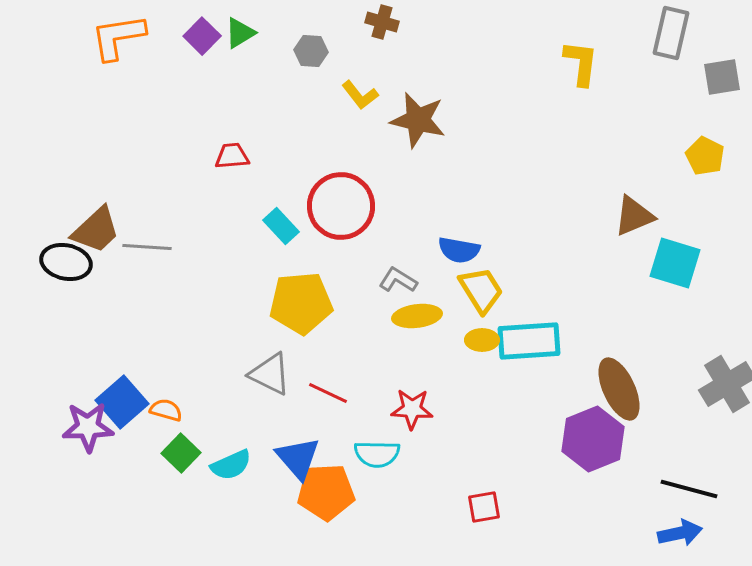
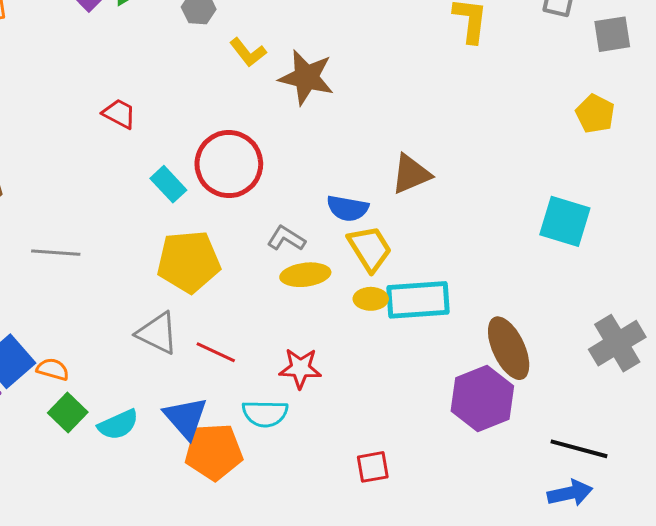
red trapezoid: (232, 156) -> (119, 114), turned 33
brown triangle: (634, 216) -> (411, 174), moved
gray line: (147, 247) -> (56, 253), moved

